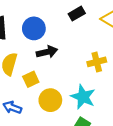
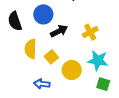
yellow cross: (97, 62) -> (90, 32), moved

